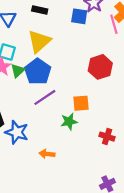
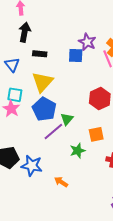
green triangle: (18, 71) -> (67, 119), moved
orange square: (81, 103) -> (96, 134), moved
orange arrow: (47, 154) -> (61, 182), turned 32

